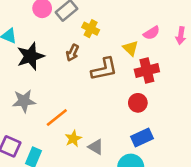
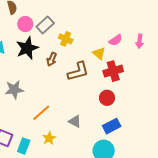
black star: (30, 56) -> (27, 48), moved
gray star: (24, 101) -> (14, 90), moved
yellow star: (73, 139) -> (49, 138), moved
gray triangle: (96, 147) -> (75, 121), moved

